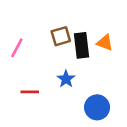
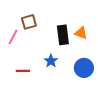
brown square: (61, 36) -> (29, 22), moved
blue circle: (97, 107) -> (84, 68), moved

